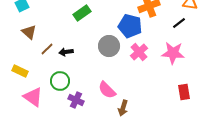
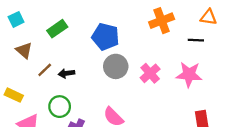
green rectangle: (82, 13) -> (57, 29), moved
black line: (179, 23) -> (196, 40), turned 40
blue pentagon: (130, 26) -> (105, 37), moved

